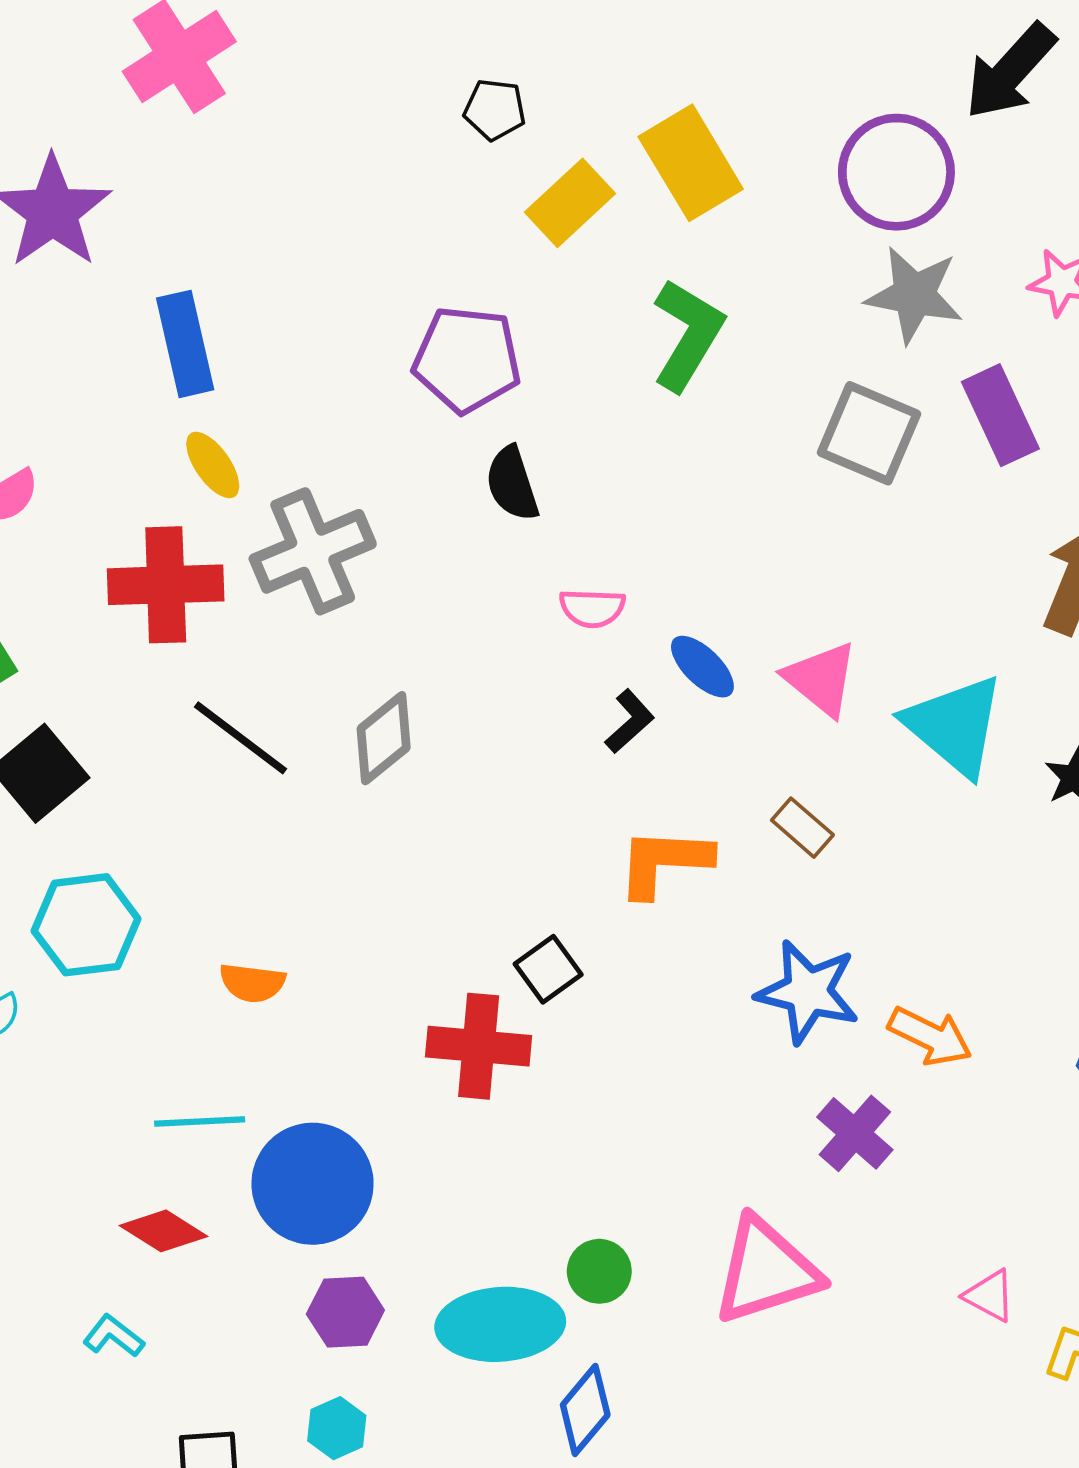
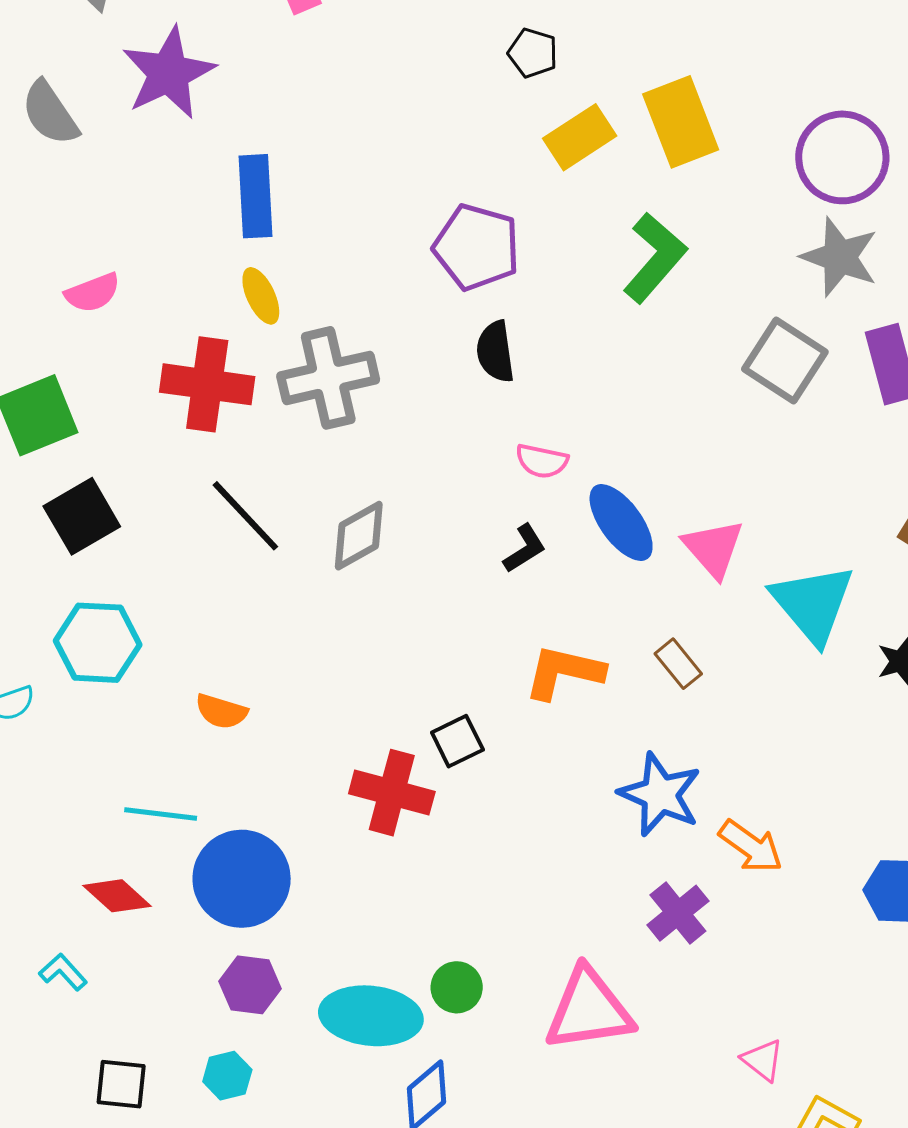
blue ellipse: (702, 667) -> (621, 523), size x1.4
black L-shape: (630, 721) -> (525, 549), moved

